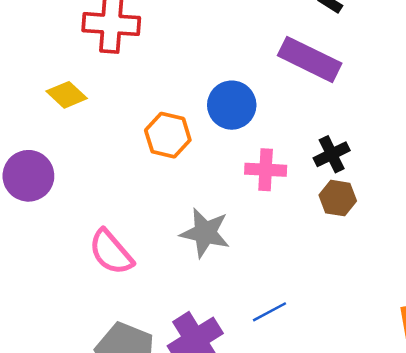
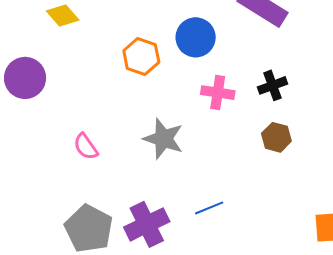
brown hexagon: (338, 198) -> (276, 137), moved
pink semicircle: (111, 252) -> (86, 147), size x0.7

